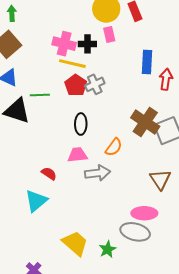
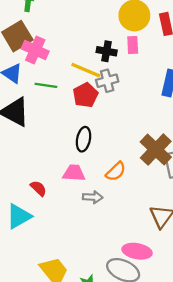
pink cross: (64, 44) -> (35, 50), moved
gray cross: (95, 84) -> (107, 81), moved
green line: (40, 95) -> (46, 85), moved
gray arrow: (98, 173) -> (93, 197), size x0.7

